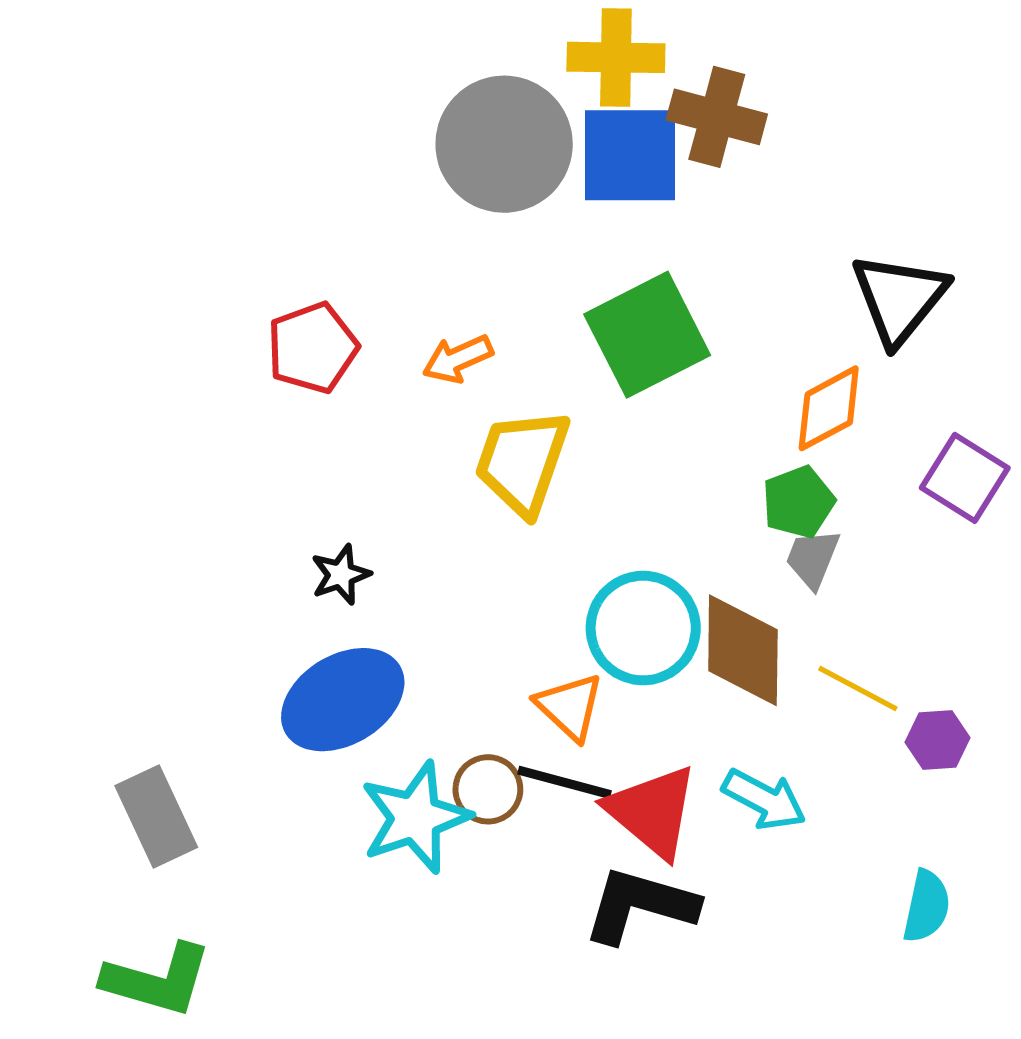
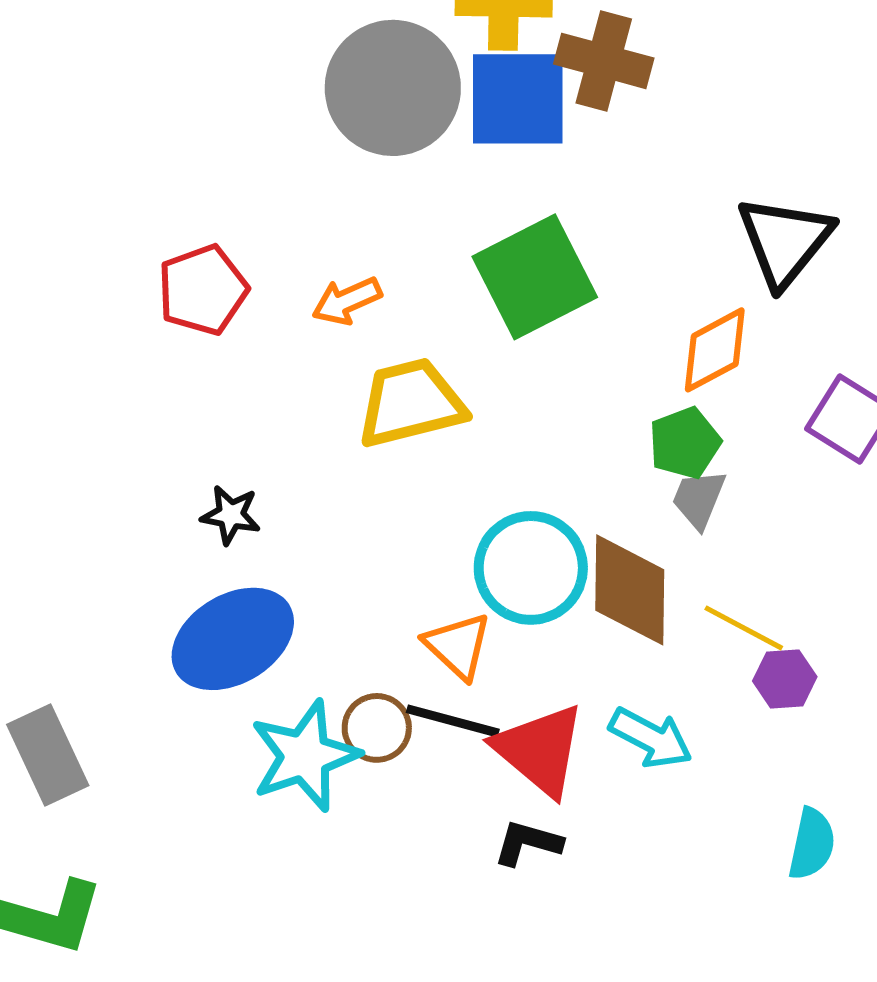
yellow trapezoid: (522, 462) -> (411, 403), turned 57
black star: (341, 575) -> (231, 515), turned 30
purple hexagon: (938, 740) -> (785, 679), moved
black L-shape: (640, 905) -> (528, 843), size x0.6

